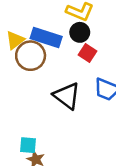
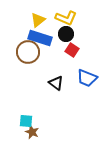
yellow triangle: (15, 40) -> (38, 20), moved
black triangle: (67, 96) -> (56, 83), size x0.7

